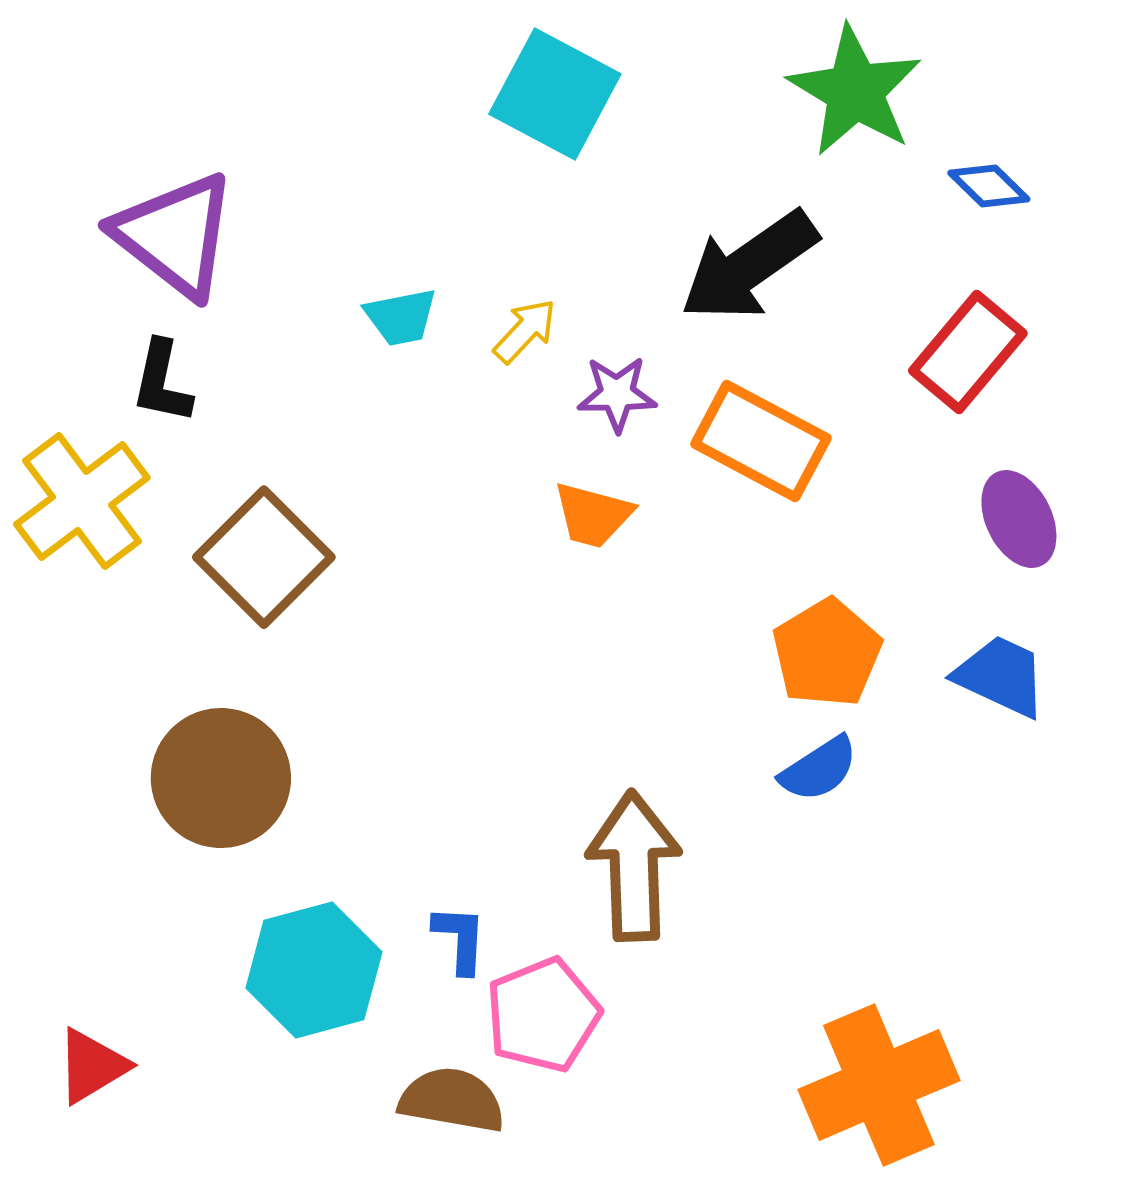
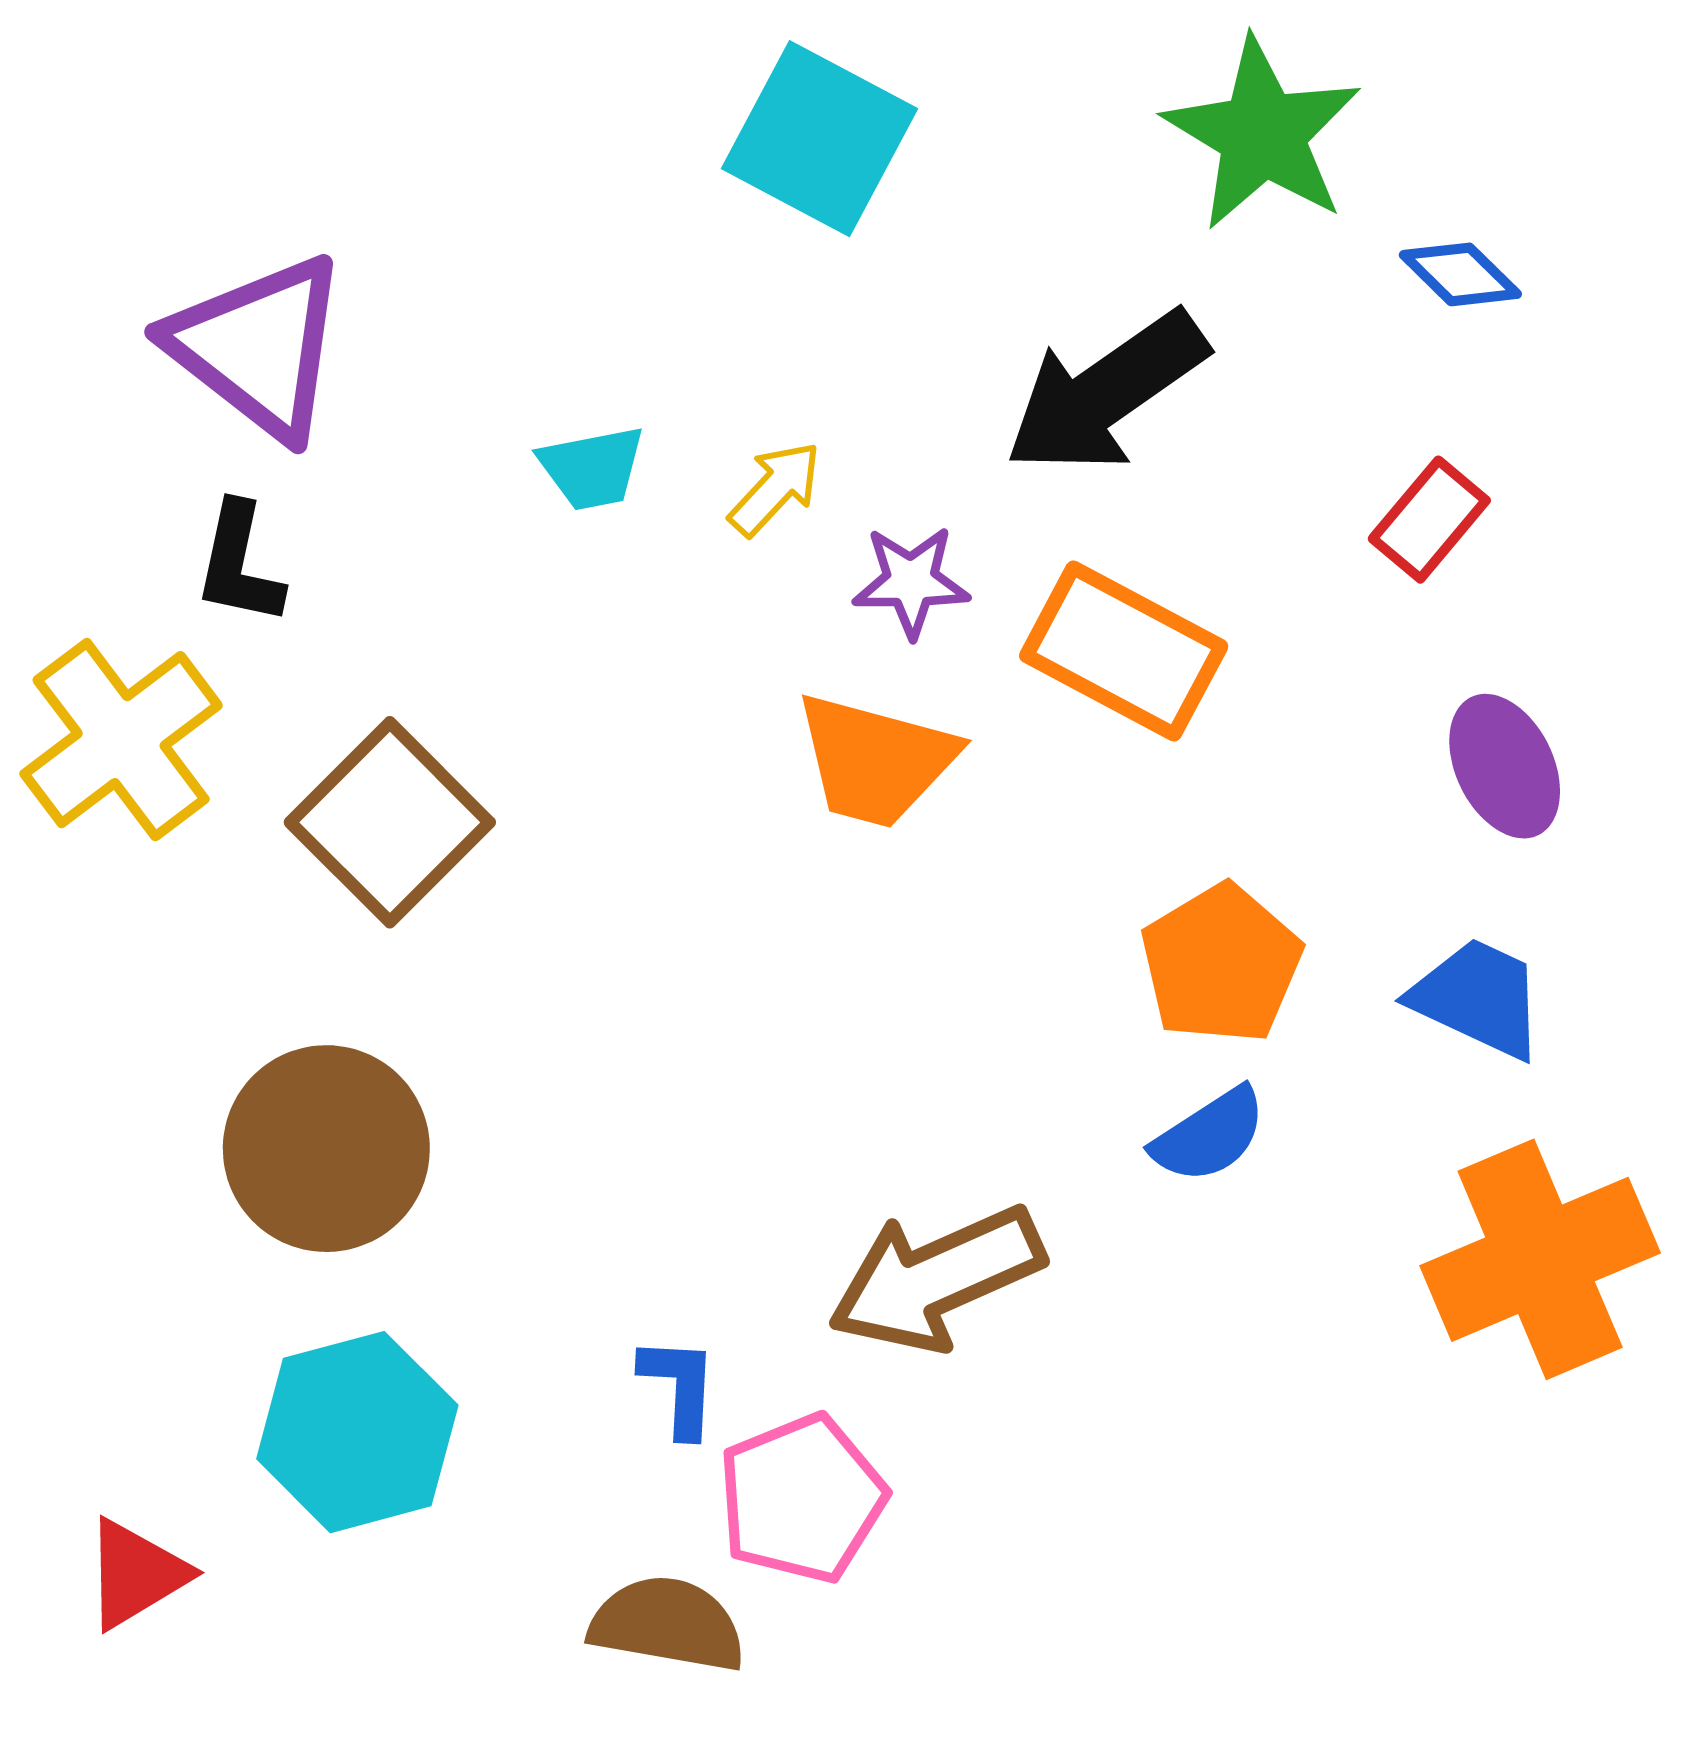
red rectangle: (968, 352) -> (1429, 520), size x0.7
orange trapezoid: (593, 515) -> (876, 760), size x1.4
brown arrow: (634, 866) -> (936, 1279), turned -112
cyan hexagon: (314, 970) -> (357, 1432), moved
orange cross: (879, 1085) -> (1540, 1259), moved

